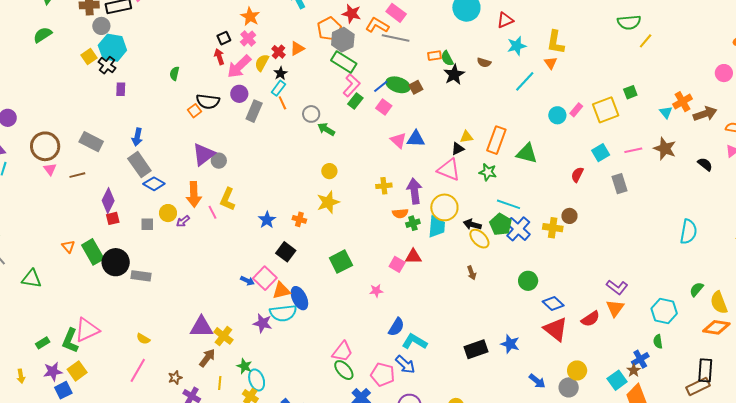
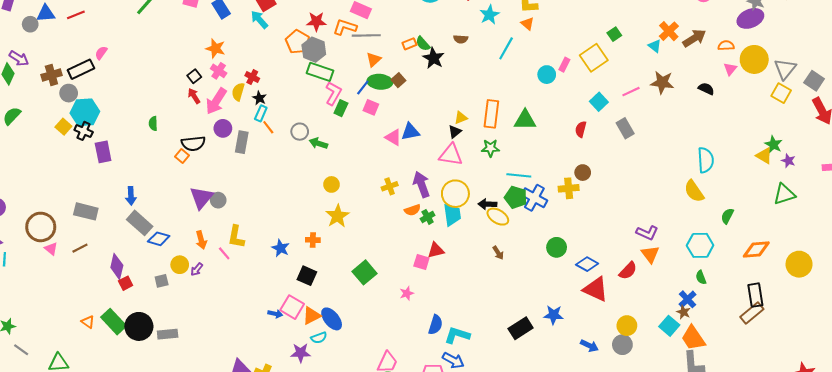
orange triangle: (297, 48) -> (374, 60), moved
purple rectangle: (121, 89) -> (103, 152), size x1.5
orange arrow: (194, 194) -> (201, 240), size x0.7
yellow semicircle: (719, 303) -> (694, 191), moved
cyan semicircle: (283, 313) -> (319, 338), size x0.6

